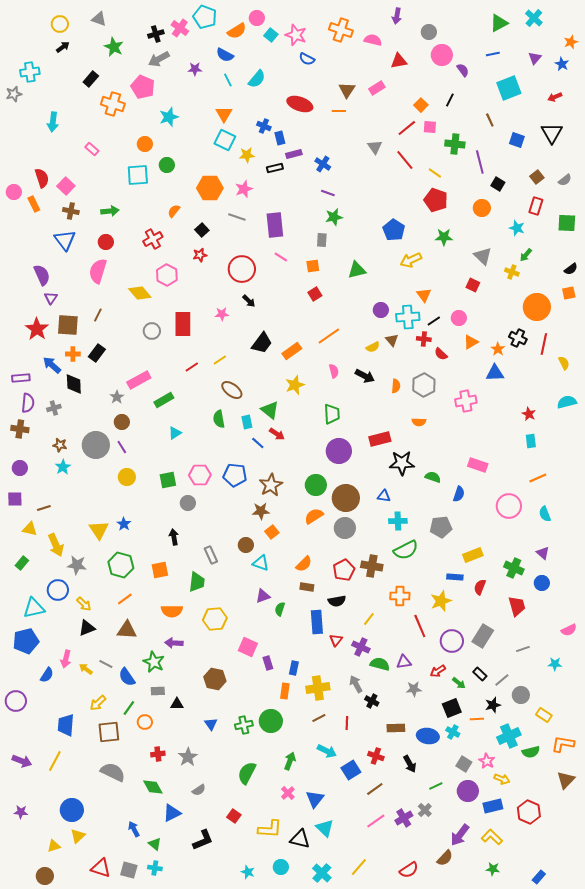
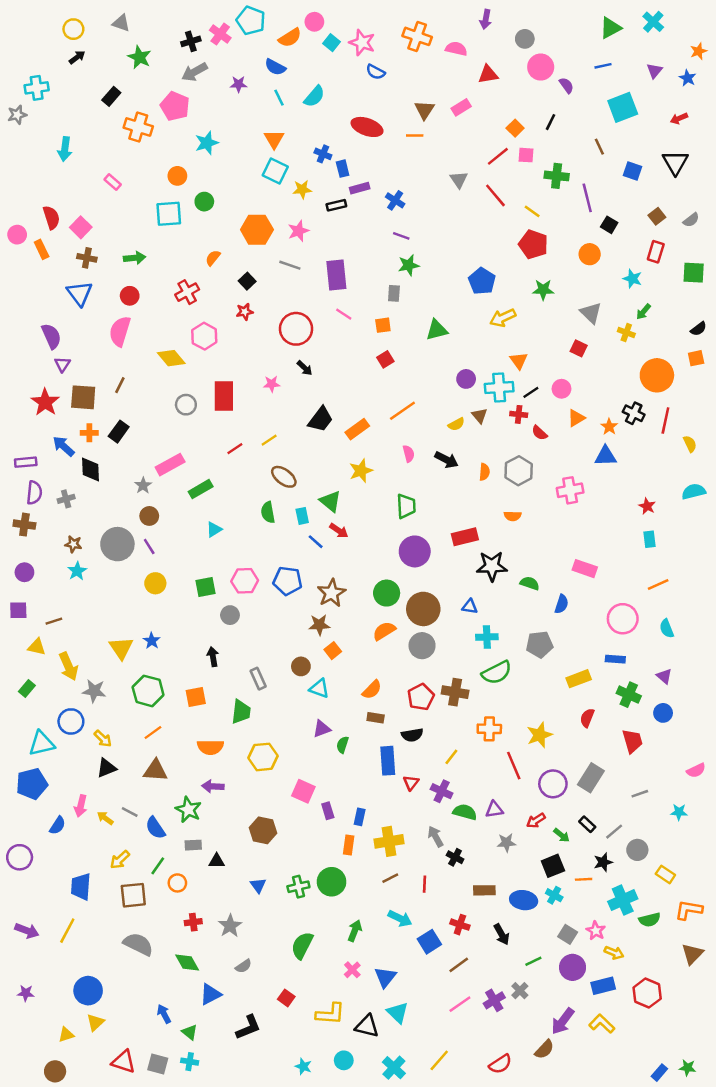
blue rectangle: (455, 577) -> (615, 659), moved
green star: (493, 869) -> (687, 1068), moved

